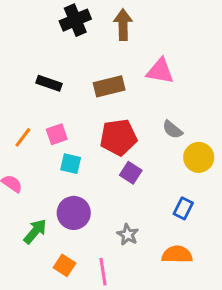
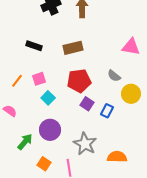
pink triangle: (160, 71) -> (131, 47), moved
cyan square: (71, 164) -> (48, 98), turned 32
blue rectangle: (183, 208) -> (107, 111), moved
gray star: (128, 235) -> (85, 144), size x1.6

